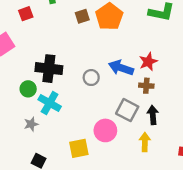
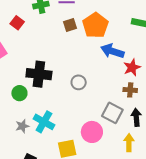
red square: (26, 14) -> (17, 23), turned -32
blue arrow: (121, 68) -> (112, 51), moved
cyan cross: (50, 103) -> (44, 122), moved

